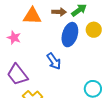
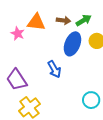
pink star: (14, 38) -> (18, 33), moved

